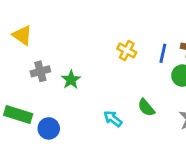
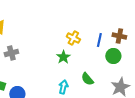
green star: (71, 80) -> (63, 57), moved
cyan arrow: (113, 119) -> (63, 87), turned 64

